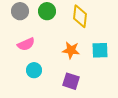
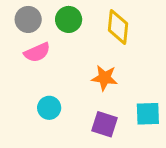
pink semicircle: (26, 44) -> (37, 52), moved
cyan square: (100, 50) -> (148, 114), moved

